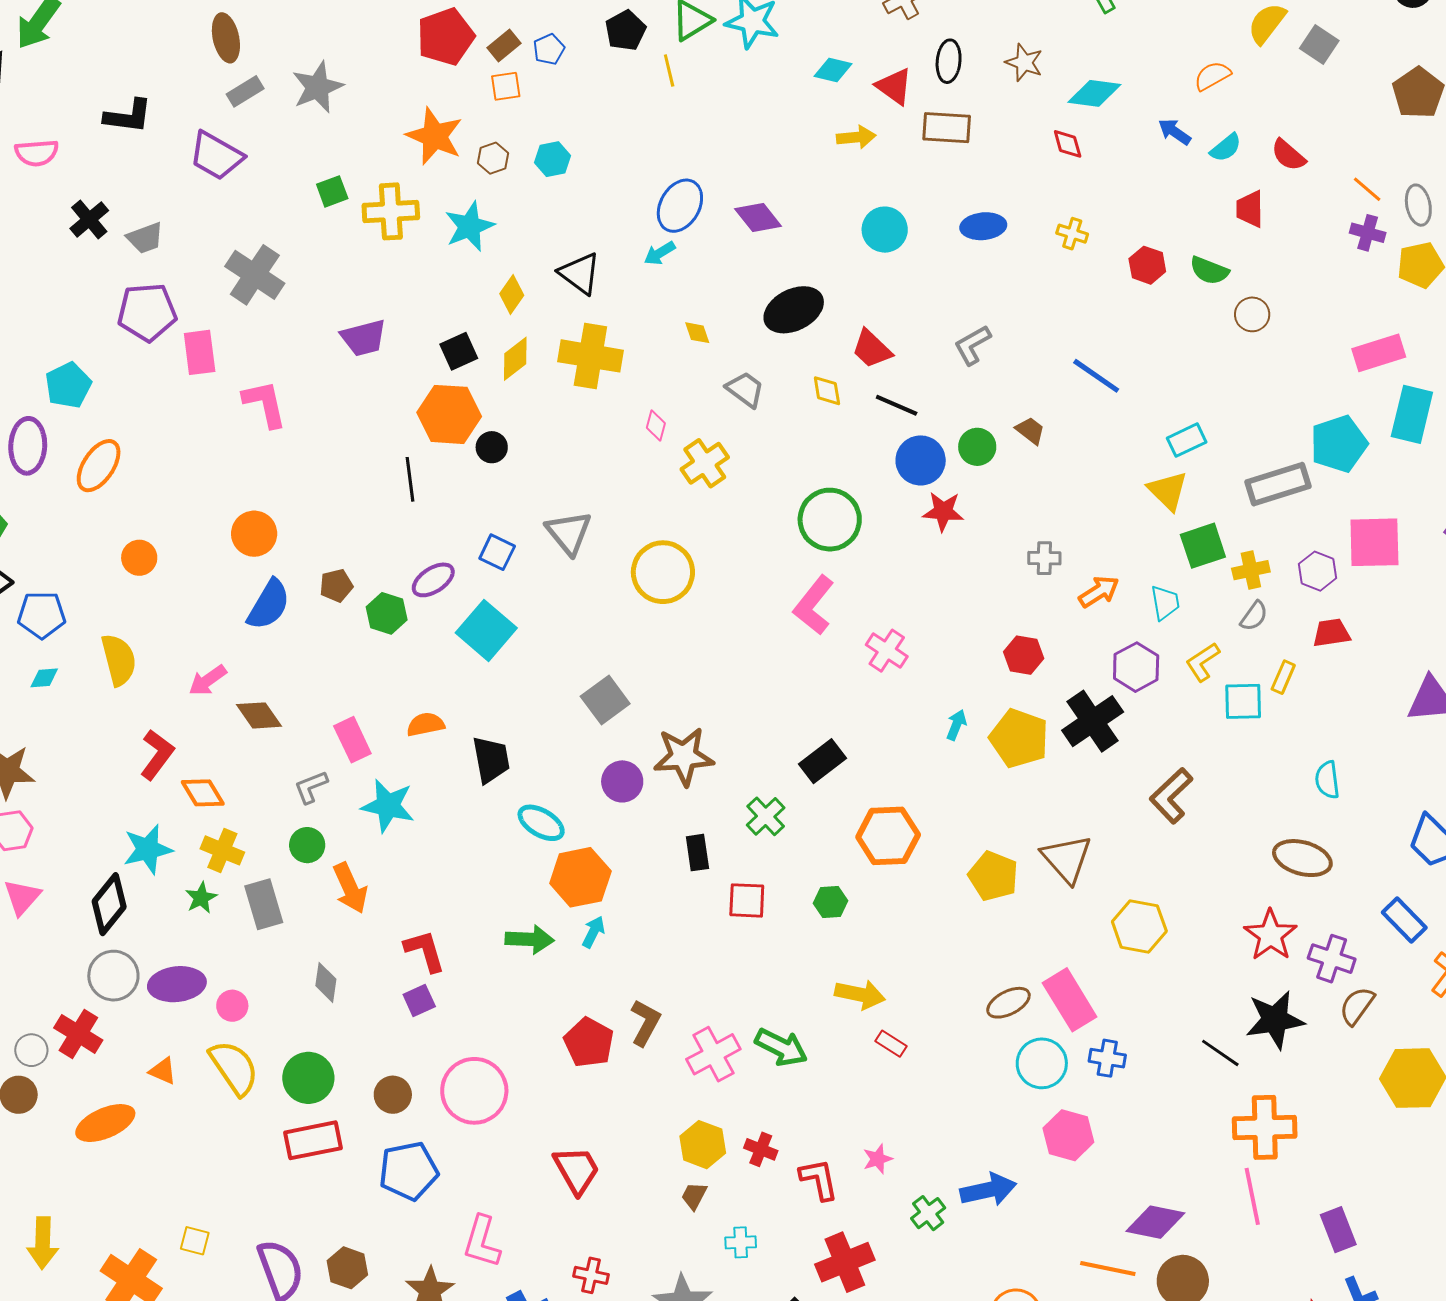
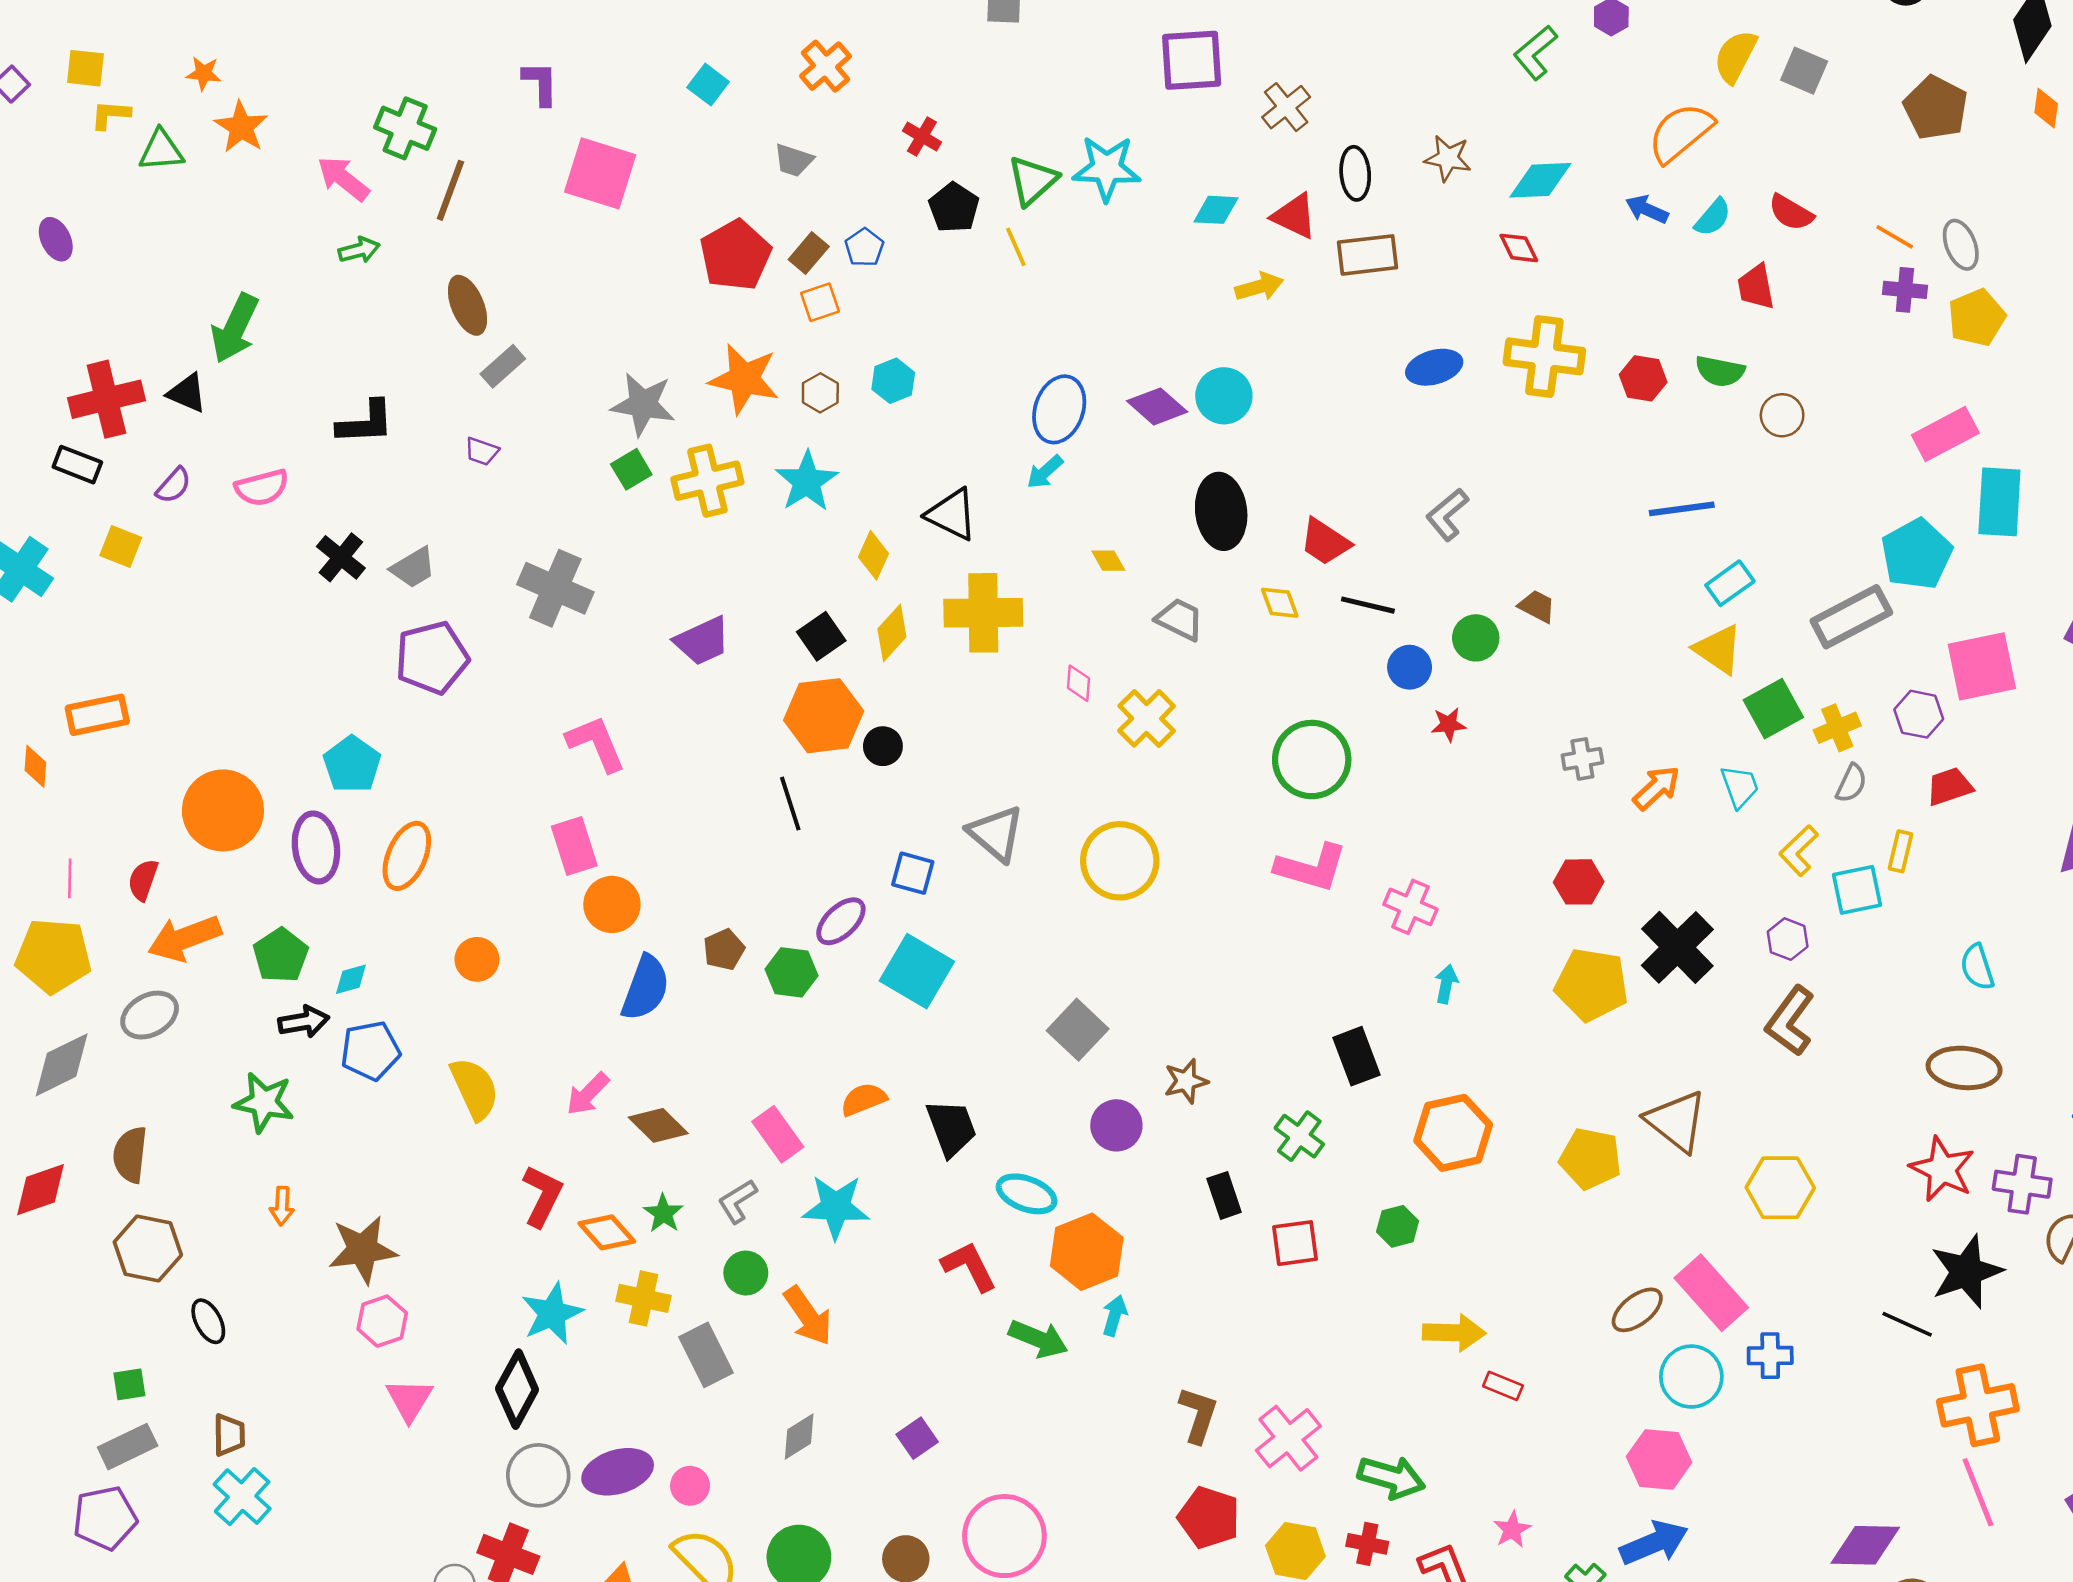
orange semicircle: (1212, 76) -> (1681, 133), size x1.5
gray star: (318, 87) -> (643, 404), moved, turned -30
purple trapezoid: (216, 156) -> (482, 451), size x0.5
cyan circle: (885, 230) -> (1224, 396), moved
yellow cross: (1072, 234) -> (1544, 356), size x2.0
black ellipse: (794, 310) -> (1221, 511), turned -60
pink rectangle: (200, 352) -> (574, 846), moved
blue line: (1096, 376) -> (1682, 509), moved, turned -32
blue circle: (921, 460) -> (1410, 667), size x0.7
red star: (943, 511) -> (1448, 724), size x0.7
pink L-shape: (814, 605) -> (1311, 868), turned -102
purple hexagon: (1136, 667) -> (1788, 939), moved, size x0.7
cyan diamond: (44, 678) -> (351, 979), moved
cyan arrow: (956, 725) -> (1446, 984), moved
brown star: (684, 756) -> (1186, 1081), size x0.6
black rectangle: (822, 761) -> (1357, 1056), turned -63
green star: (201, 898) -> (663, 1213), moved
green arrow: (530, 939) -> (1038, 1339), turned 30
red L-shape: (425, 951) -> (969, 1266), moved
gray diamond: (326, 982) -> (799, 1437), turned 60
red pentagon: (589, 1042) -> (1209, 1518), moved
green arrow: (781, 1047) -> (1391, 1477), moved
pink hexagon: (1068, 1135) -> (1659, 1459), moved

